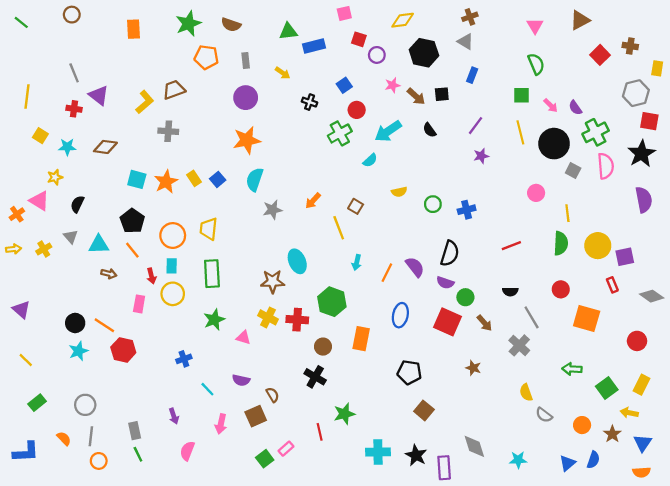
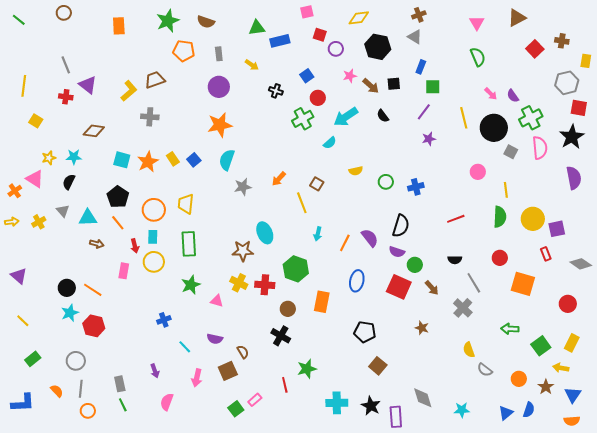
green square: (521, 95) -> (433, 87), moved
cyan star: (67, 147) -> (74, 157), moved
red hexagon: (123, 350) -> (94, 326), moved

